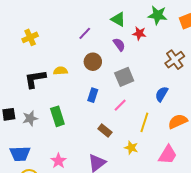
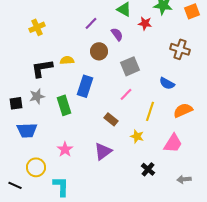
purple semicircle: (119, 45) -> (117, 34), moved
brown cross: (175, 60) -> (180, 49), turned -36
blue semicircle: (162, 94) -> (167, 83), turned -91
blue rectangle: (93, 95) -> (85, 86), moved, size x1.5
gray star: (30, 118) -> (37, 96), moved
blue trapezoid: (20, 154) -> (27, 130), moved

